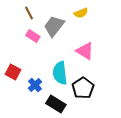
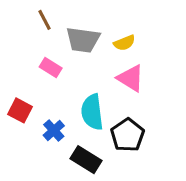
yellow semicircle: (81, 13) -> (124, 43), moved
gray trapezoid: (54, 26) -> (83, 40), turned -120
pink rectangle: (33, 36) -> (51, 67), moved

